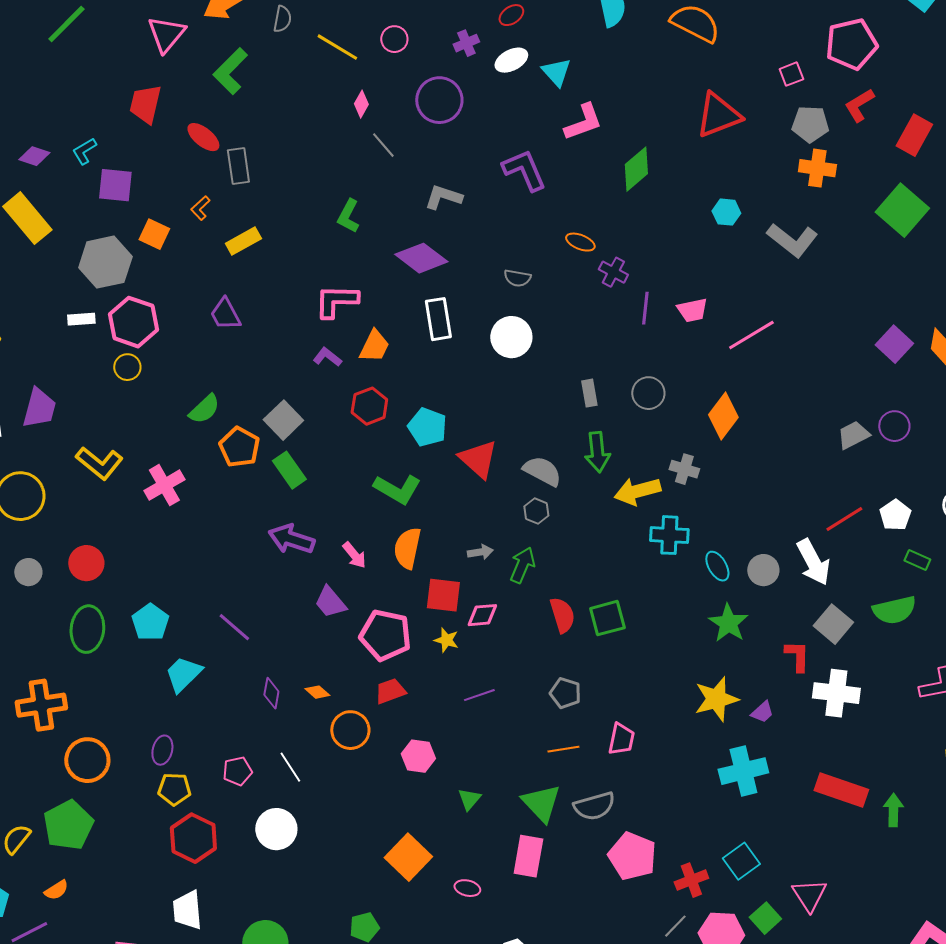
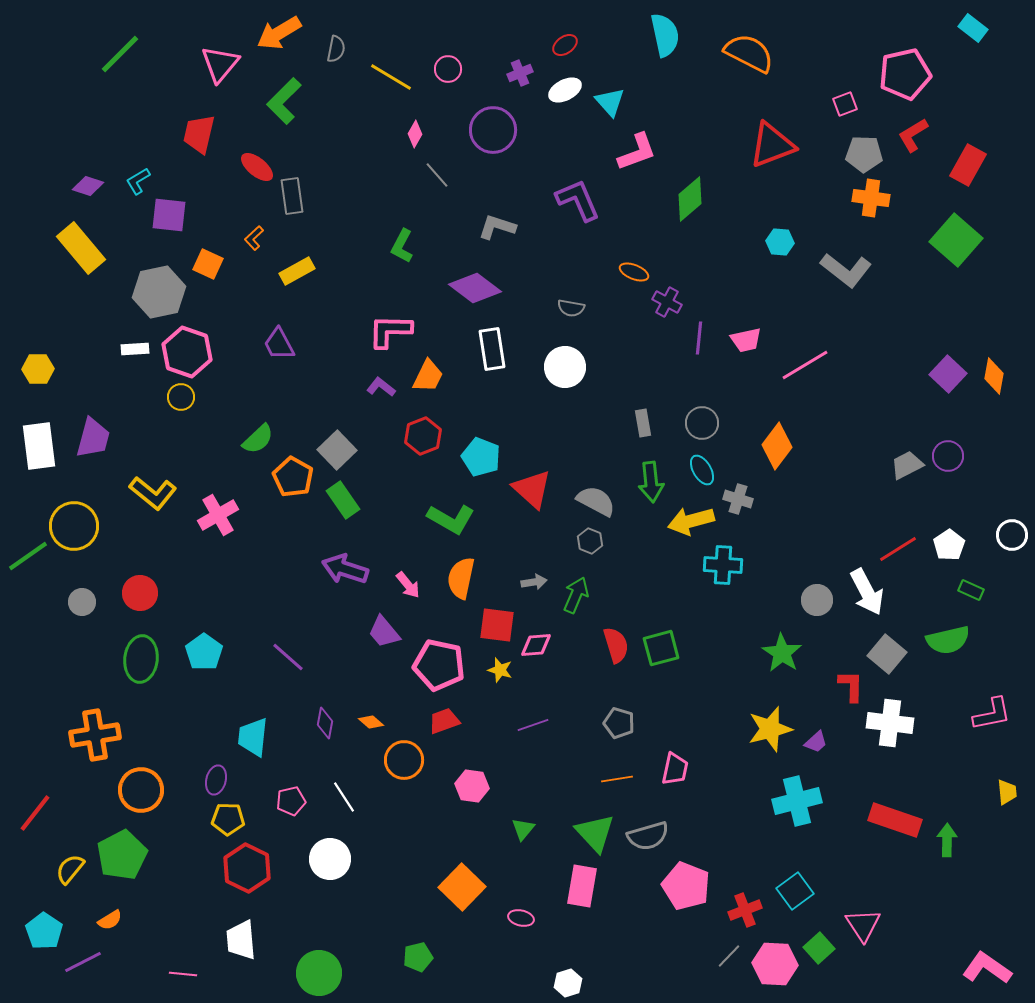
cyan ellipse: (717, 566) -> (702, 470), moved
cyan trapezoid: (183, 674) -> (253, 737), moved, turned -39

